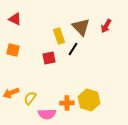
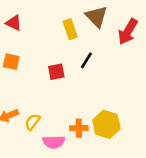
red arrow: (106, 26) -> (128, 32), size x1.5
brown triangle: (81, 27) -> (96, 17), moved
yellow rectangle: (59, 36) -> (70, 29), moved

